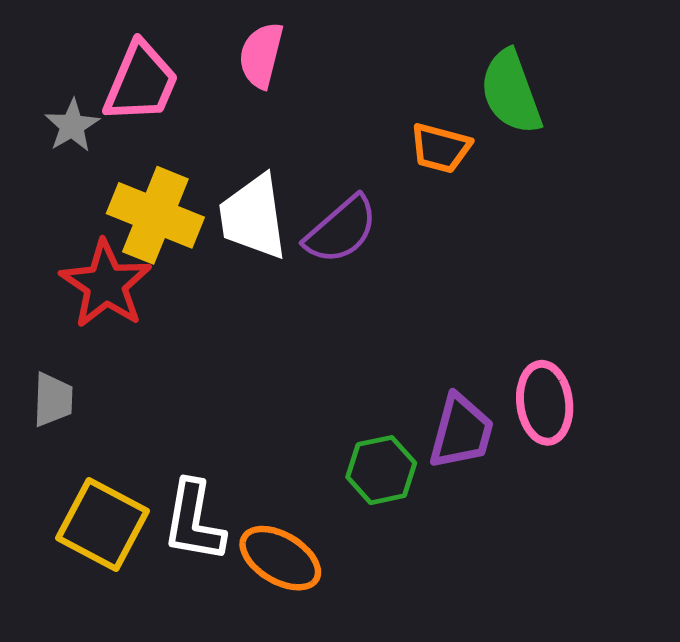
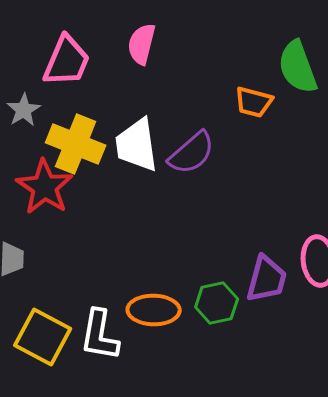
gray star: (72, 126) -> (24, 110), moved
orange ellipse: (280, 558) -> (154, 310), moved, turned -30

